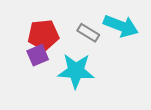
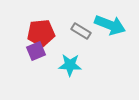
cyan star: (76, 71) -> (70, 65), size x0.7

